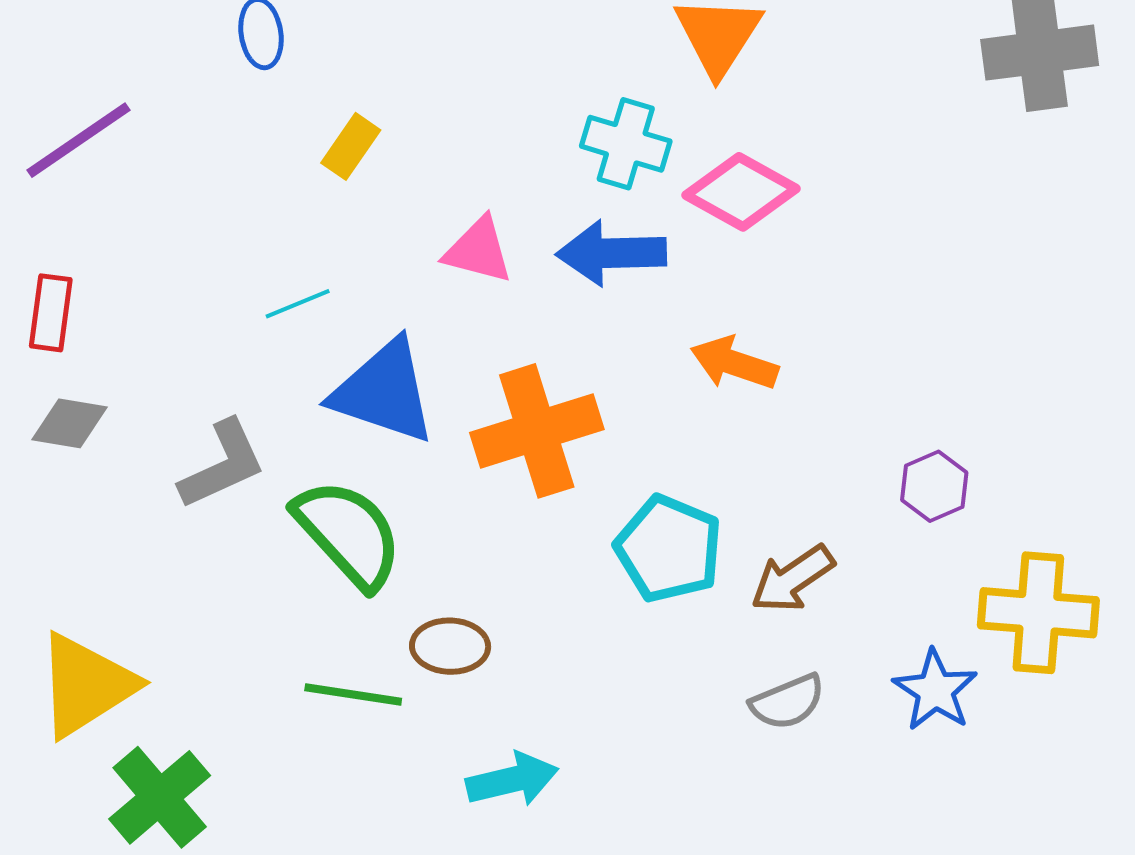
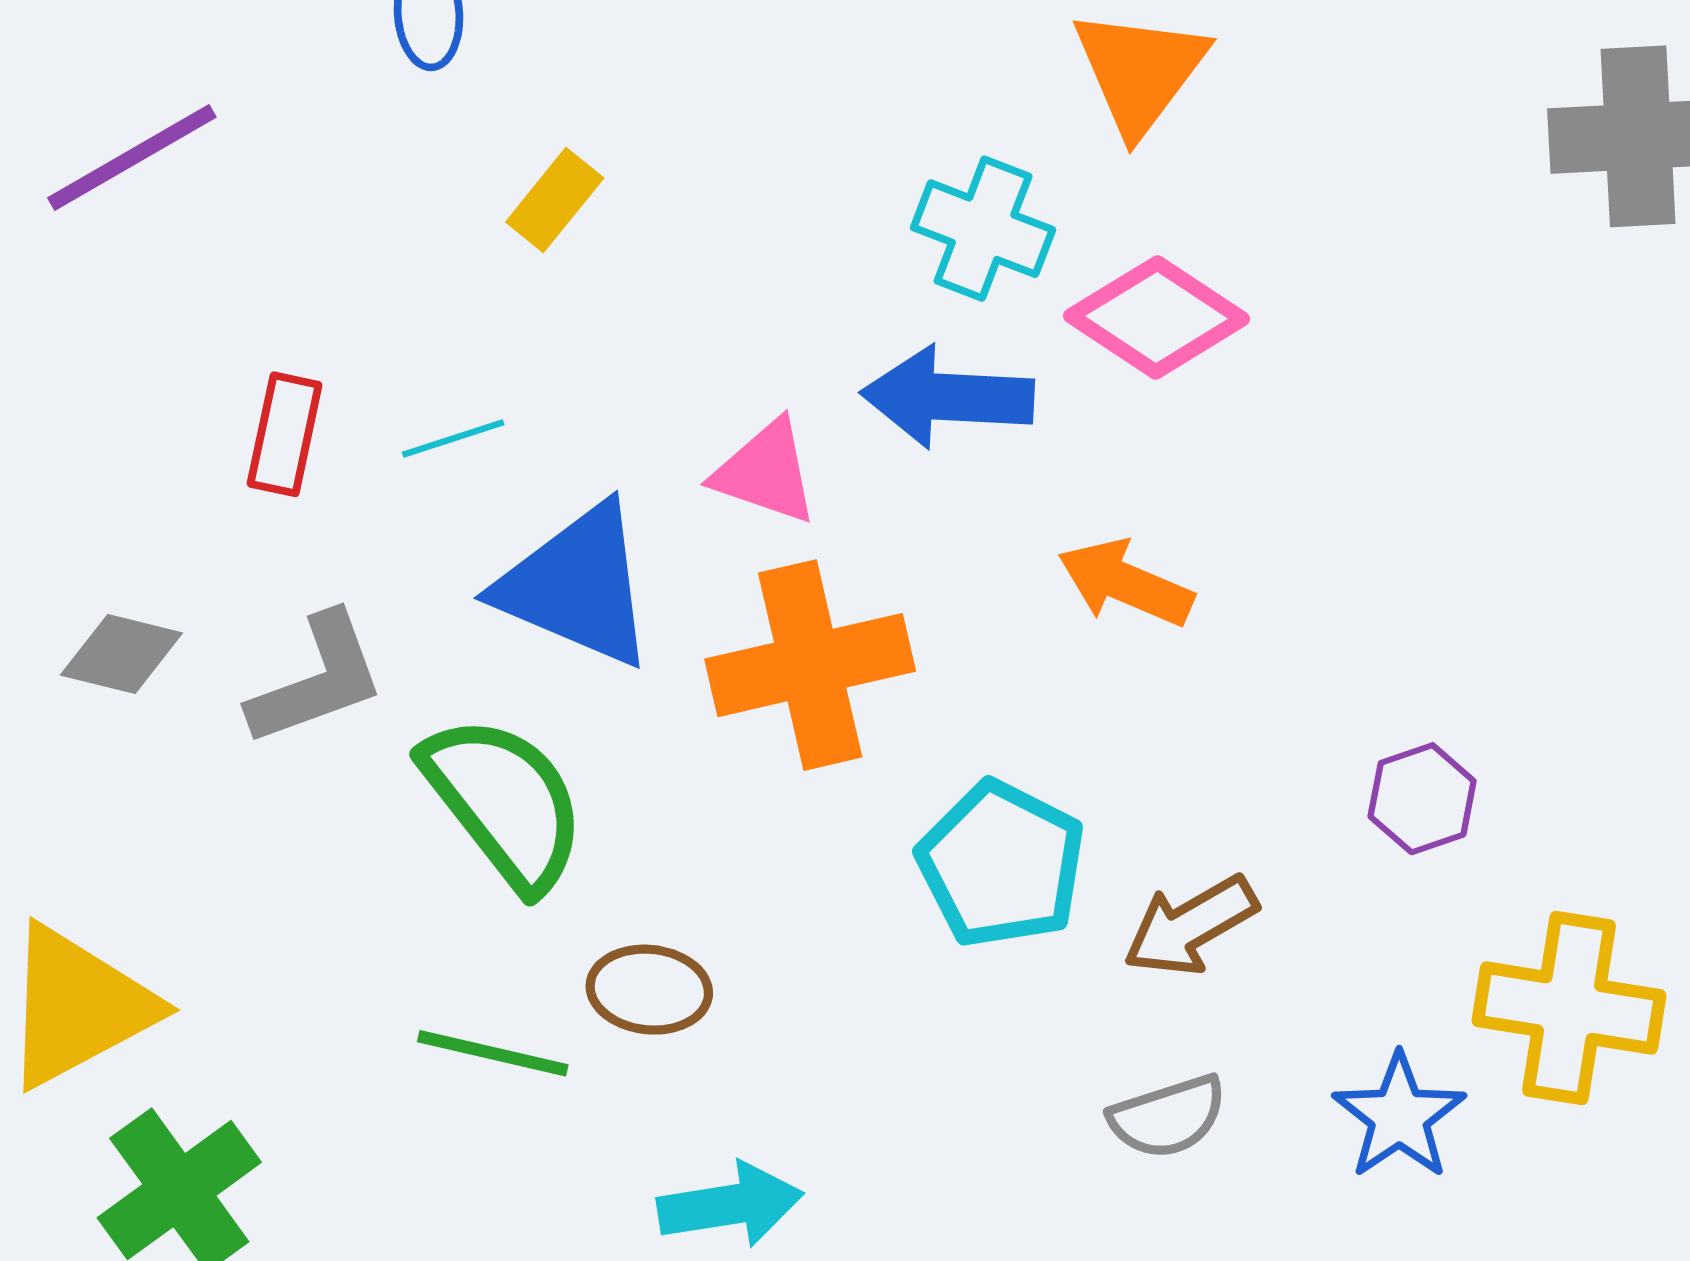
pink triangle: (478, 250) -> (766, 472), moved
red rectangle: (51, 313) -> (285, 434), moved
gray diamond: (69, 423) -> (121, 654), moved

